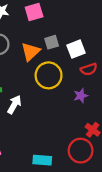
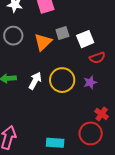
yellow circle: (49, 75) -> (62, 80), moved
white arrow: (14, 105) -> (35, 81), moved

